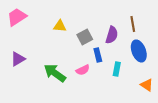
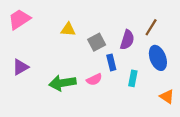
brown line: (133, 24) -> (151, 27), turned 42
green arrow: (55, 73) -> (62, 83), turned -45

